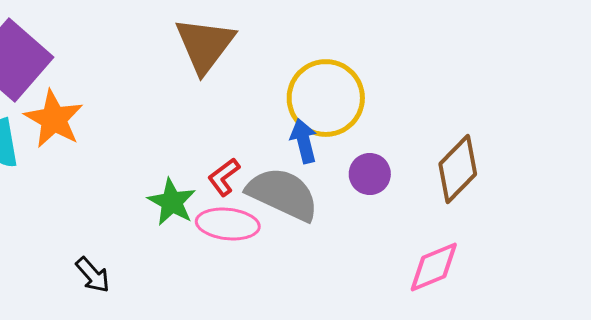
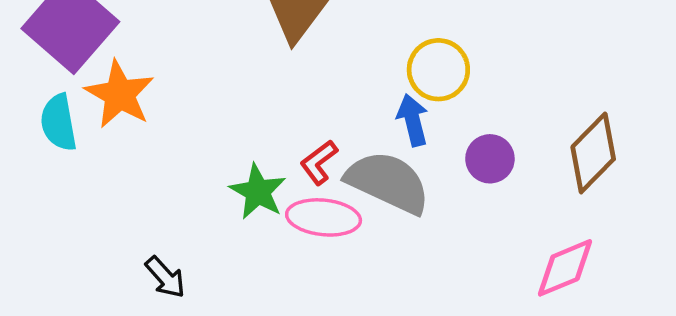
yellow circle: (326, 98) -> (438, 70), size x0.7

